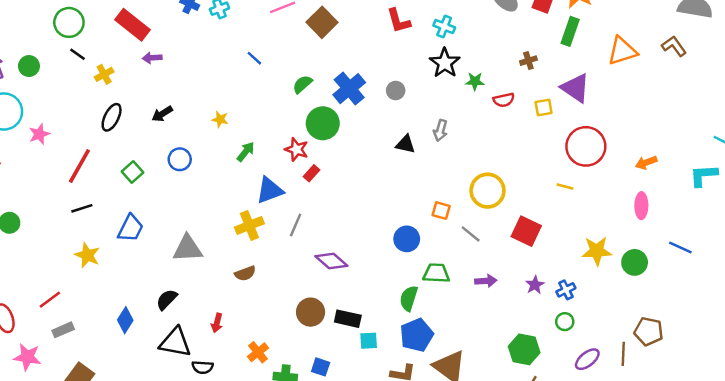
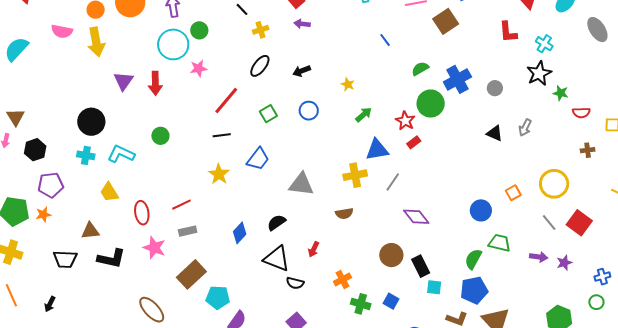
brown cross: (528, 61) -> (588, 150), moved
green circle: (29, 66) -> (199, 30), moved
orange square: (441, 211) -> (513, 193), turned 35
gray line: (471, 234) -> (549, 223), moved
purple star: (535, 285) -> (564, 263), moved
black rectangle: (348, 319) -> (421, 266), turned 40

